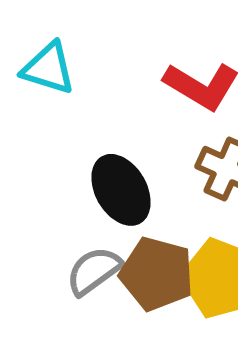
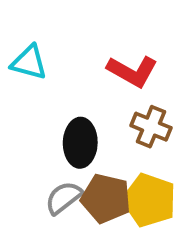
black ellipse: (121, 190) -> (80, 143), turned 33

